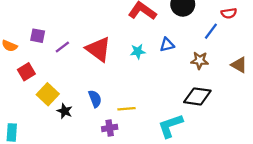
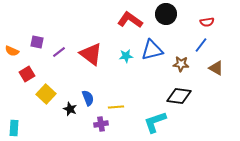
blue line: (211, 31) -> (201, 45), moved
blue triangle: (167, 45) -> (152, 50), size x1.6
black star: (65, 111) -> (70, 109), moved

